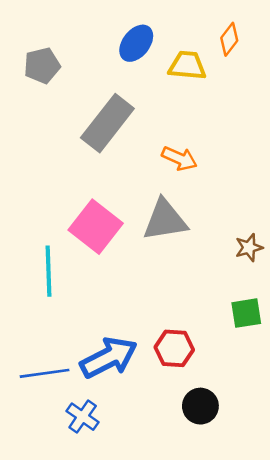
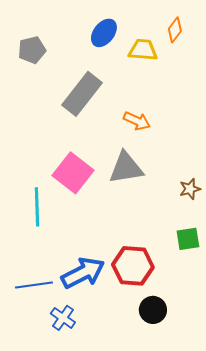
red hexagon: (174, 348) -> (133, 266), size x1.4

